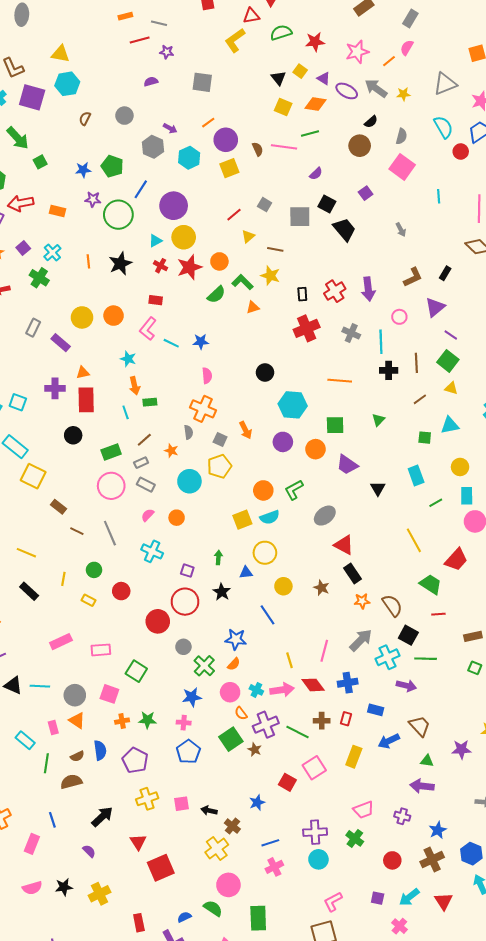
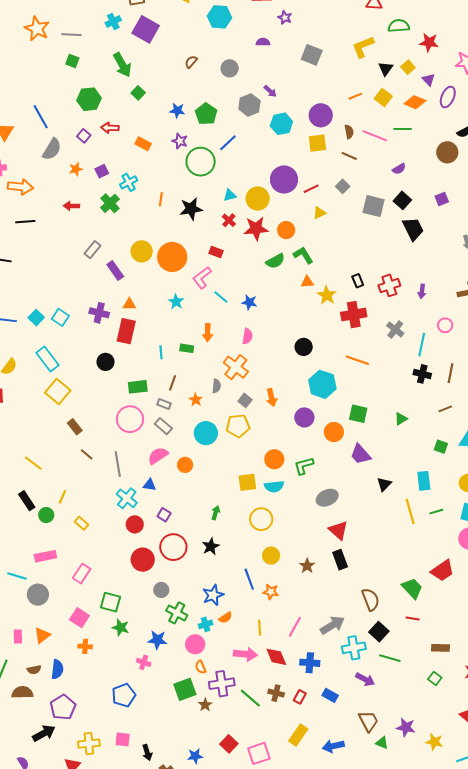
yellow L-shape: (235, 40) -> (363, 47), moved
cyan hexagon: (67, 84) -> (220, 17), moved
purple ellipse: (347, 91) -> (448, 97), turned 70
orange line: (208, 123) -> (355, 96), moved
green square: (40, 162) -> (138, 93), turned -32
red arrow: (21, 203) -> (110, 128), size x0.7
purple circle: (174, 206) -> (284, 179), moved
brown line: (275, 249) -> (349, 156), moved
yellow star: (270, 276) -> (327, 295), moved
purple arrow: (368, 289) -> (422, 291), size x0.6
black rectangle: (302, 294) -> (358, 281), turned -32
orange circle: (114, 316) -> (172, 257), size x1.5
orange line: (340, 381) -> (357, 360), moved
orange arrow: (135, 386) -> (208, 333), moved
brown line: (144, 440) -> (173, 383), turned -42
gray rectangle: (141, 463) -> (164, 404), turned 32
pink semicircle: (148, 515) -> (158, 456), size x1.5
yellow line: (414, 540) -> (410, 511), moved
cyan cross: (152, 551) -> (127, 498), moved
green circle: (94, 570) -> (46, 515), moved
purple square: (187, 571) -> (164, 515), moved
blue triangle: (246, 572) -> (149, 485), moved
red circle: (121, 591) -> (135, 524), moved
orange star: (362, 601) -> (271, 592), moved
blue star: (236, 639) -> (213, 595), turned 30
pink rectangle: (101, 650) -> (82, 574), turned -66
orange semicircle: (234, 664) -> (225, 618), moved
green cross: (204, 666) -> (177, 613), turned -30
green square: (136, 671) -> (111, 602), turned -30
cyan line: (40, 686) -> (17, 576), moved
cyan cross: (256, 690) -> (206, 624), moved, turned 32
gray circle: (75, 695) -> (38, 595), moved
orange triangle: (77, 720) -> (42, 635), turned 36
green star: (148, 720) -> (121, 627), moved
blue arrow: (389, 741) -> (333, 746), moved
purple star: (461, 749) -> (406, 727), moved
blue pentagon: (188, 752) -> (124, 695), moved
purple pentagon: (135, 760) -> (63, 707), moved
green triangle: (427, 761) -> (382, 743), moved
pink square: (314, 768) -> (259, 753), moved
yellow cross: (147, 799) -> (89, 744), moved
black arrow: (209, 811) -> (147, 752), turned -133

